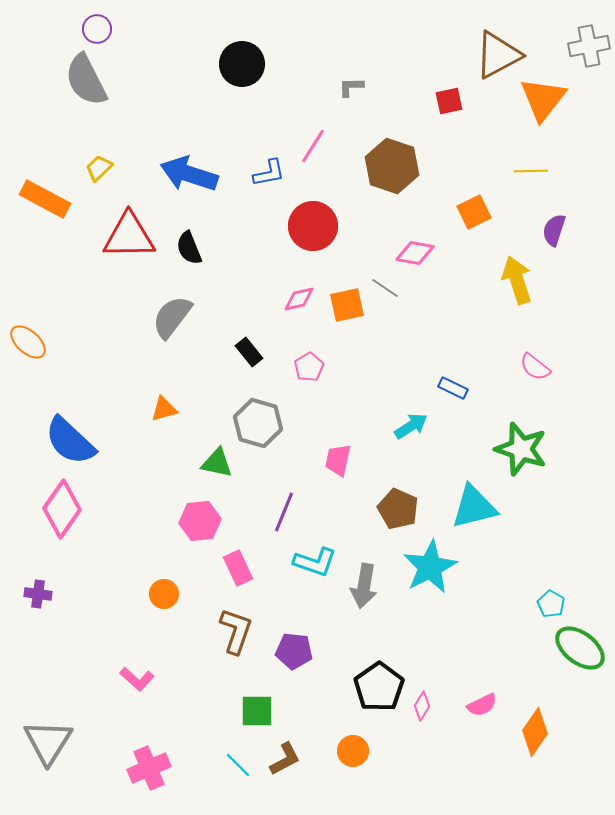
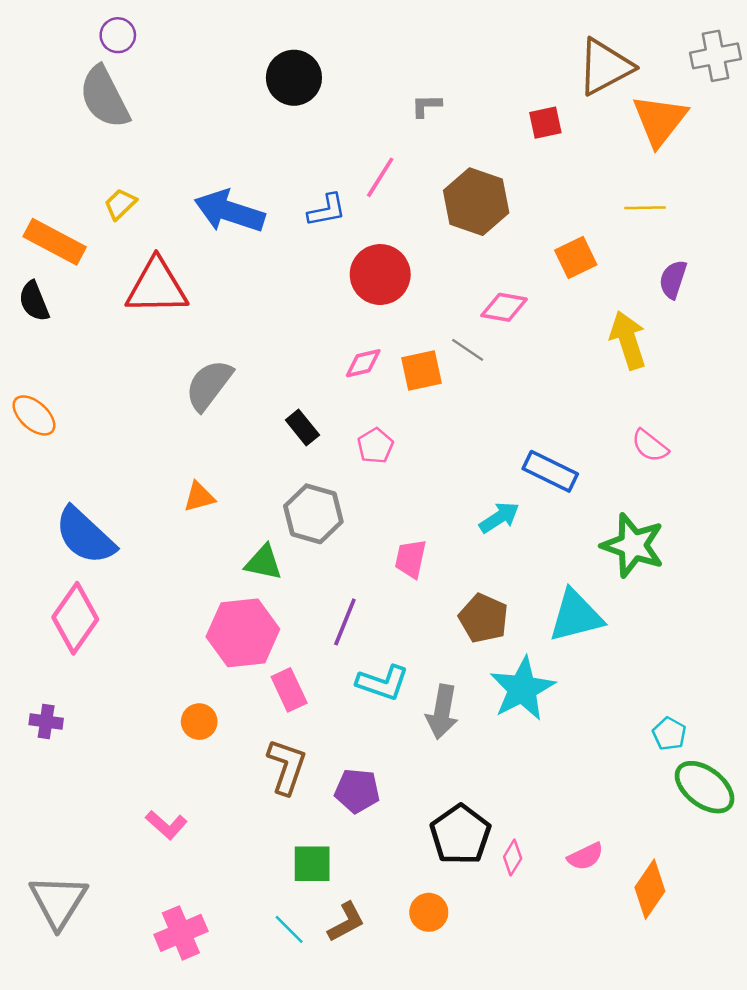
black semicircle: (189, 248) -> (34, 301), moved
blue rectangle: (453, 388) -> (550, 471), size x1.5
pink hexagon: (200, 521) -> (243, 633), size x1.4

